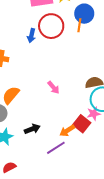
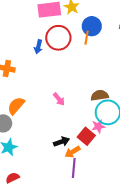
black arrow: (32, 129) -> (62, 142), moved
orange arrow: (67, 131) -> (73, 152), moved
purple line: (56, 148) -> (74, 168), moved, turned -54

